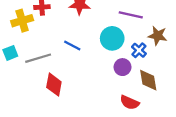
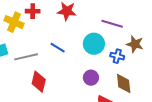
yellow cross: (22, 21) -> (14, 22), turned 36
blue cross: (139, 50) -> (117, 56), turned -32
purple circle: (122, 67) -> (91, 78), moved

